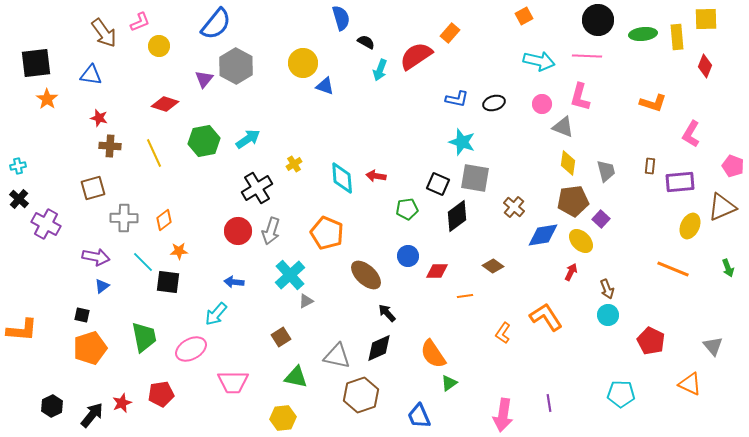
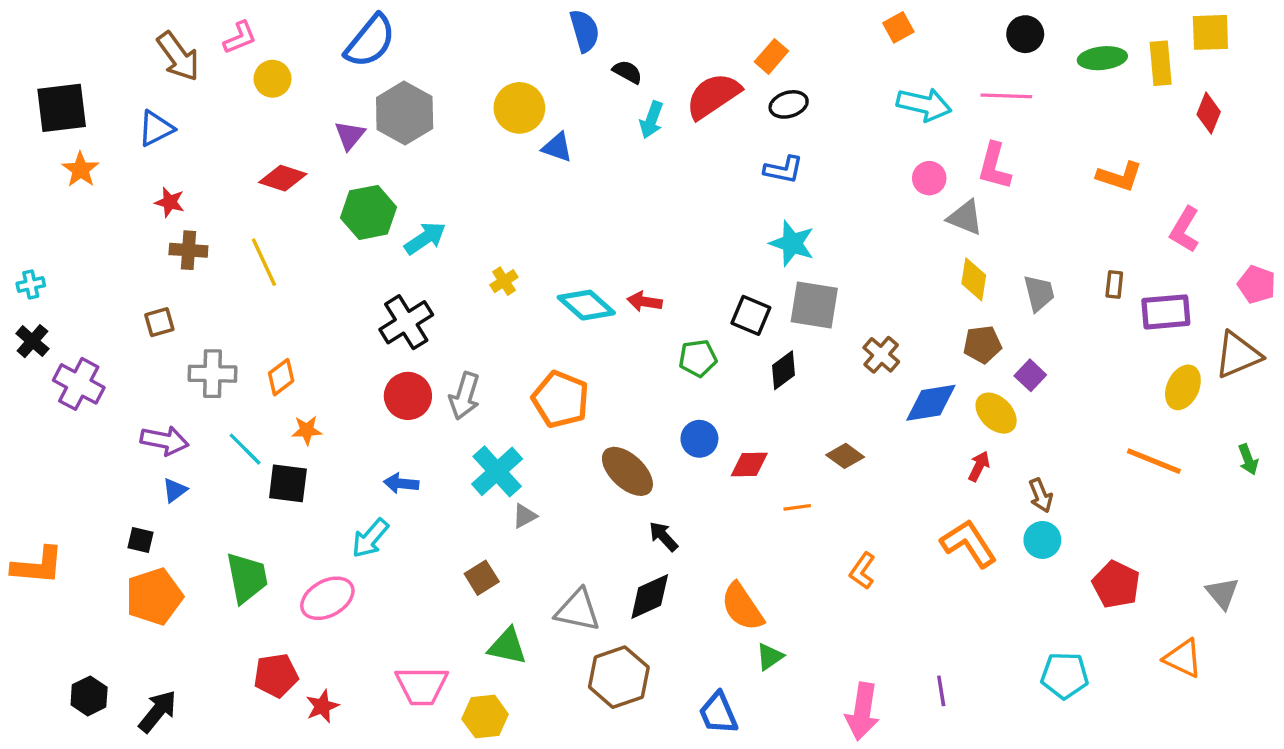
black circle: (598, 20) -> (1025, 34), size x0.7
blue triangle: (91, 75) -> (156, 128), turned -35
black ellipse: (494, 103) -> (789, 104), moved
green hexagon: (204, 141) -> (369, 212), moved
cyan diamond: (342, 178) -> (586, 305), turned -44
brown square: (93, 188) -> (159, 322), size x0.7
black cross: (257, 188) -> (406, 322), moved
brown pentagon: (573, 201) -> (982, 344), size x0.7
black diamond: (457, 216) -> (783, 370), size x0.7
orange L-shape: (546, 317) -> (969, 543), moved
pink trapezoid: (233, 382) -> (422, 686), moved
red star: (122, 403) -> (322, 706), moved

